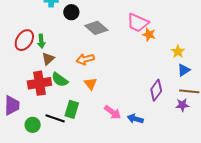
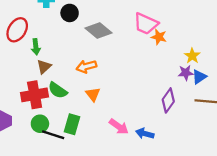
red ellipse: (24, 40) -> (17, 30), moved
purple star: (182, 105) -> (186, 73), moved
green circle: (33, 125) -> (40, 124), moved

